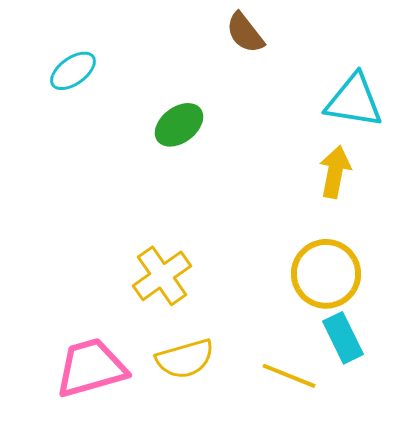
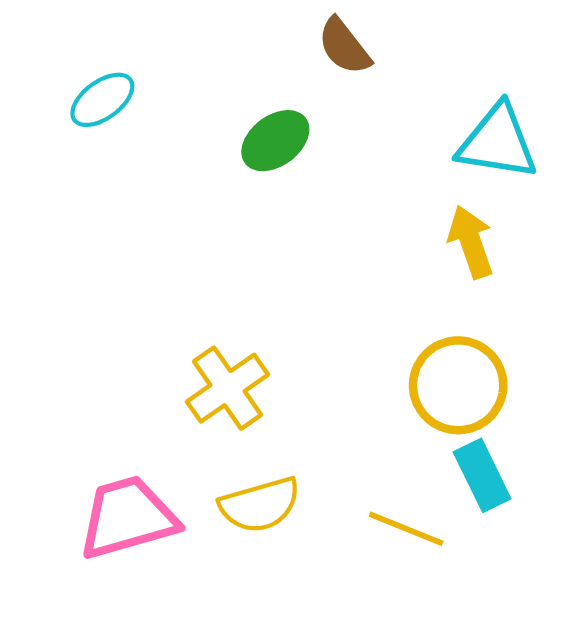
green ellipse: (179, 125) -> (275, 141), moved
yellow arrow: (335, 172) -> (471, 242), turned -30

